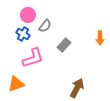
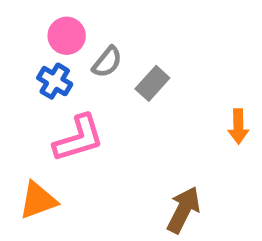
orange arrow: (100, 38) -> (238, 126), moved
gray rectangle: (64, 45) -> (152, 83), moved

